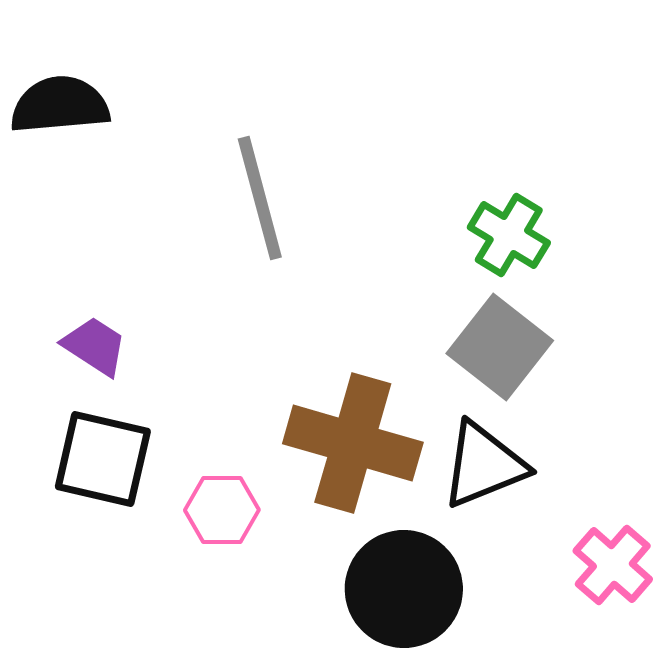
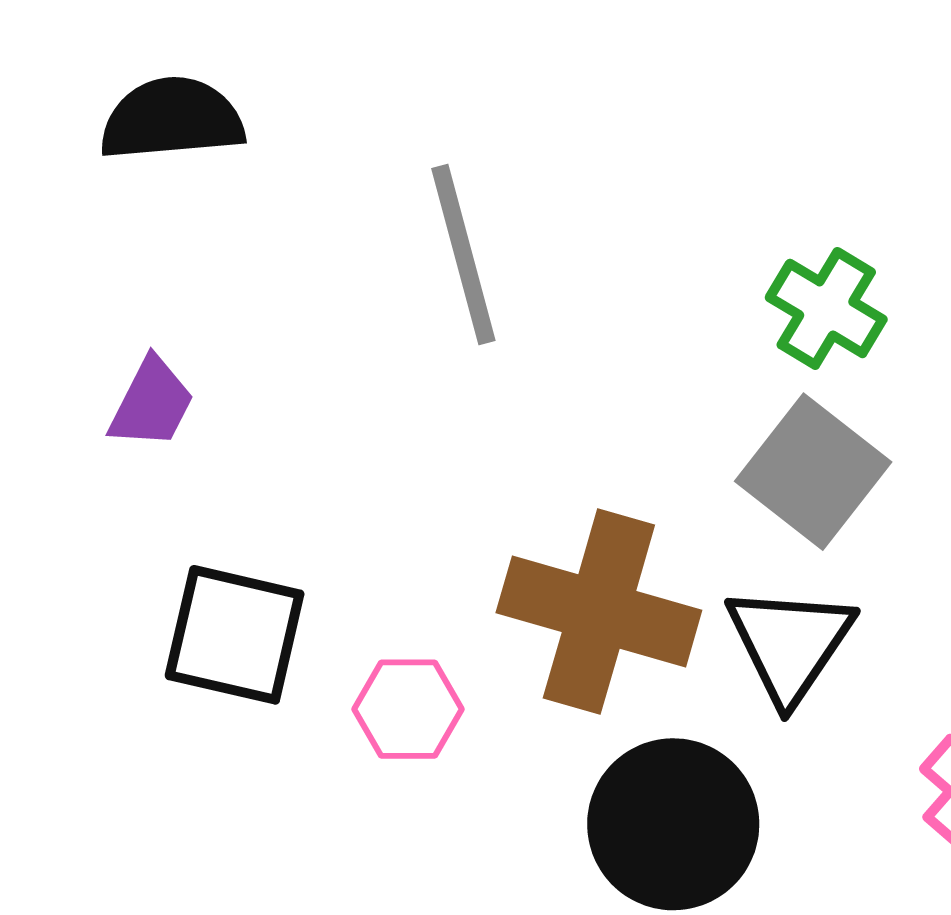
purple trapezoid: (95, 346) -> (152, 403), moved, turned 84
black triangle: (484, 465) -> (790, 644), turned -34

